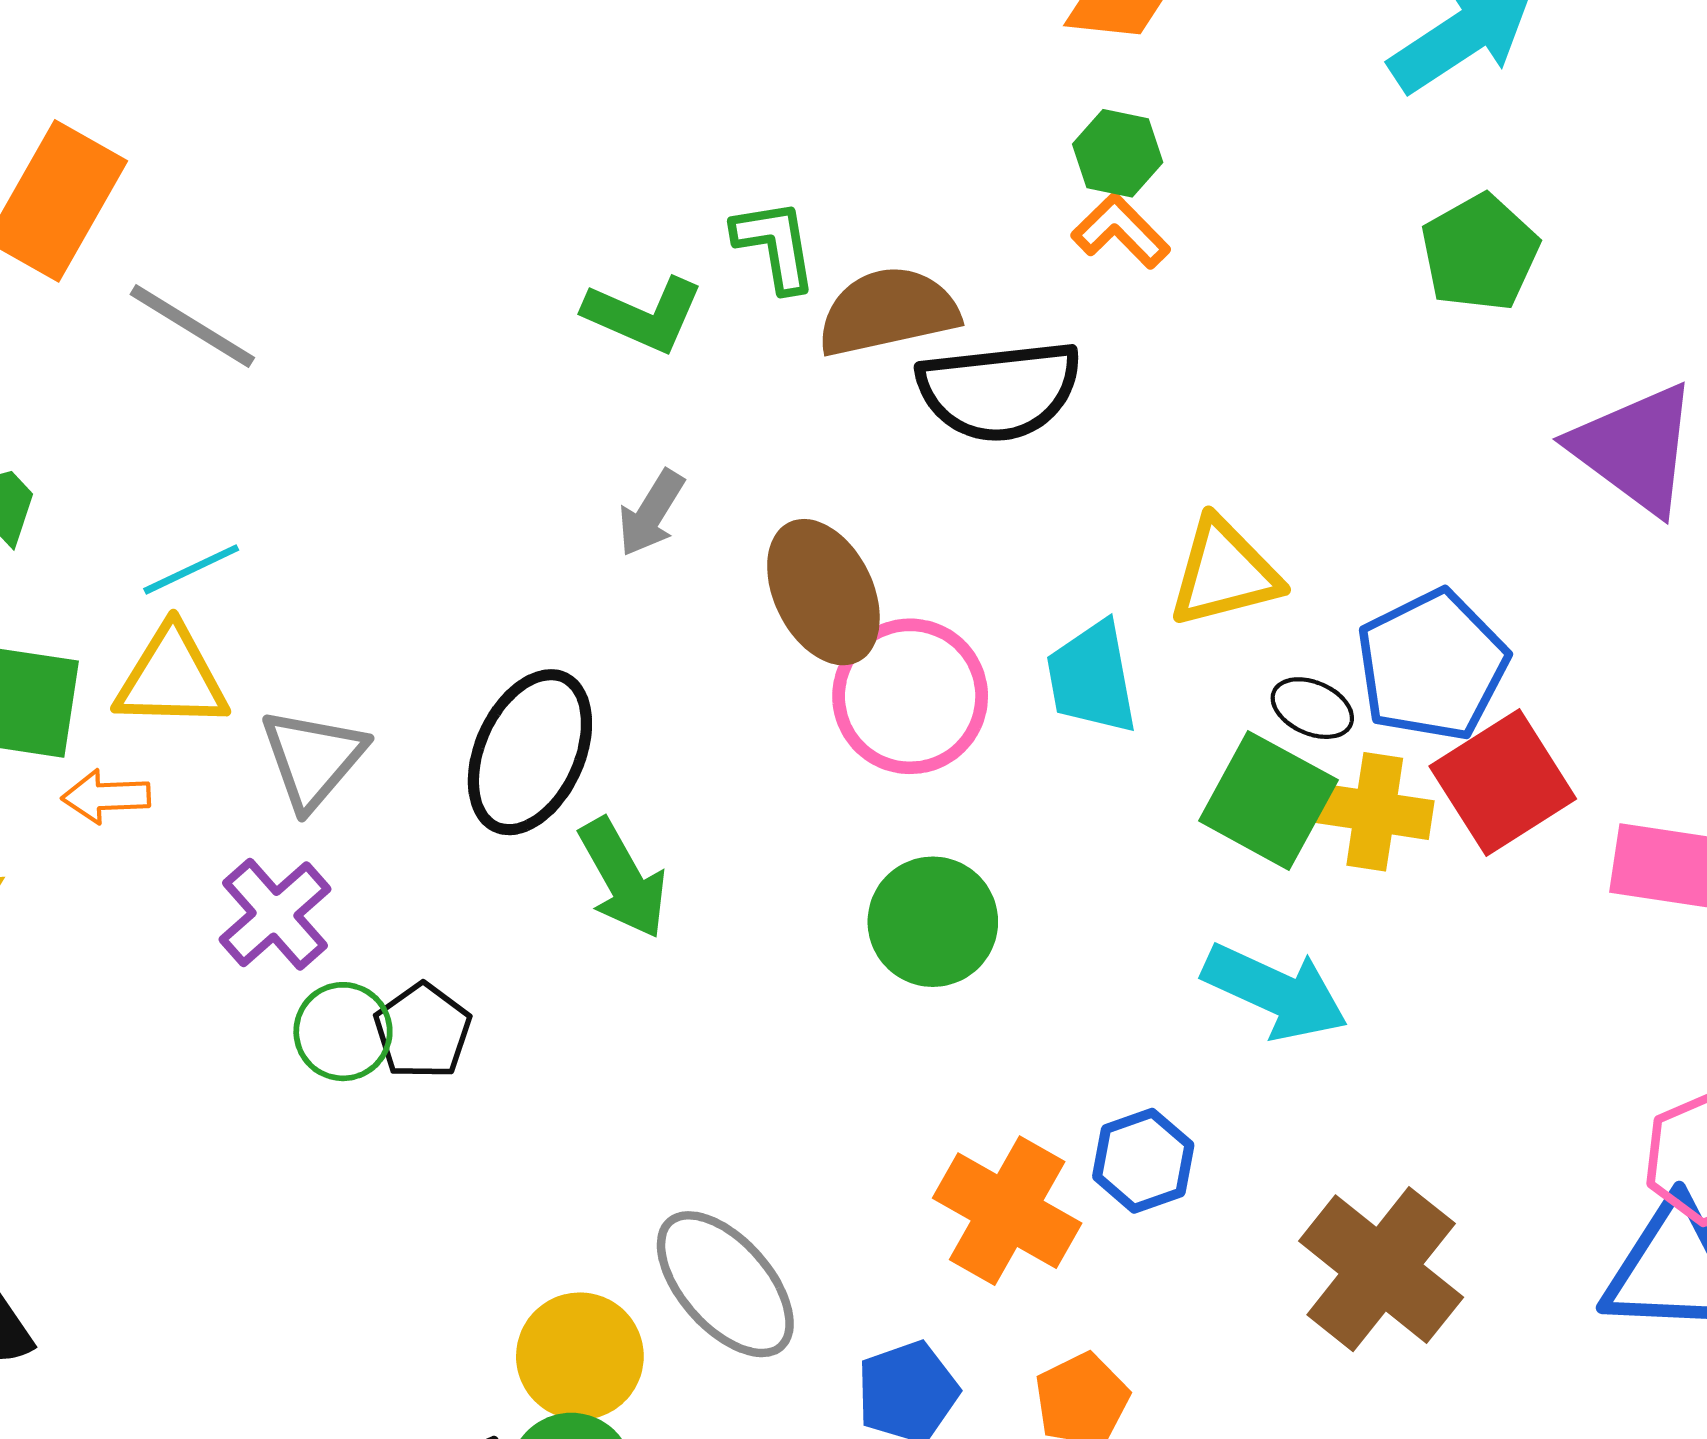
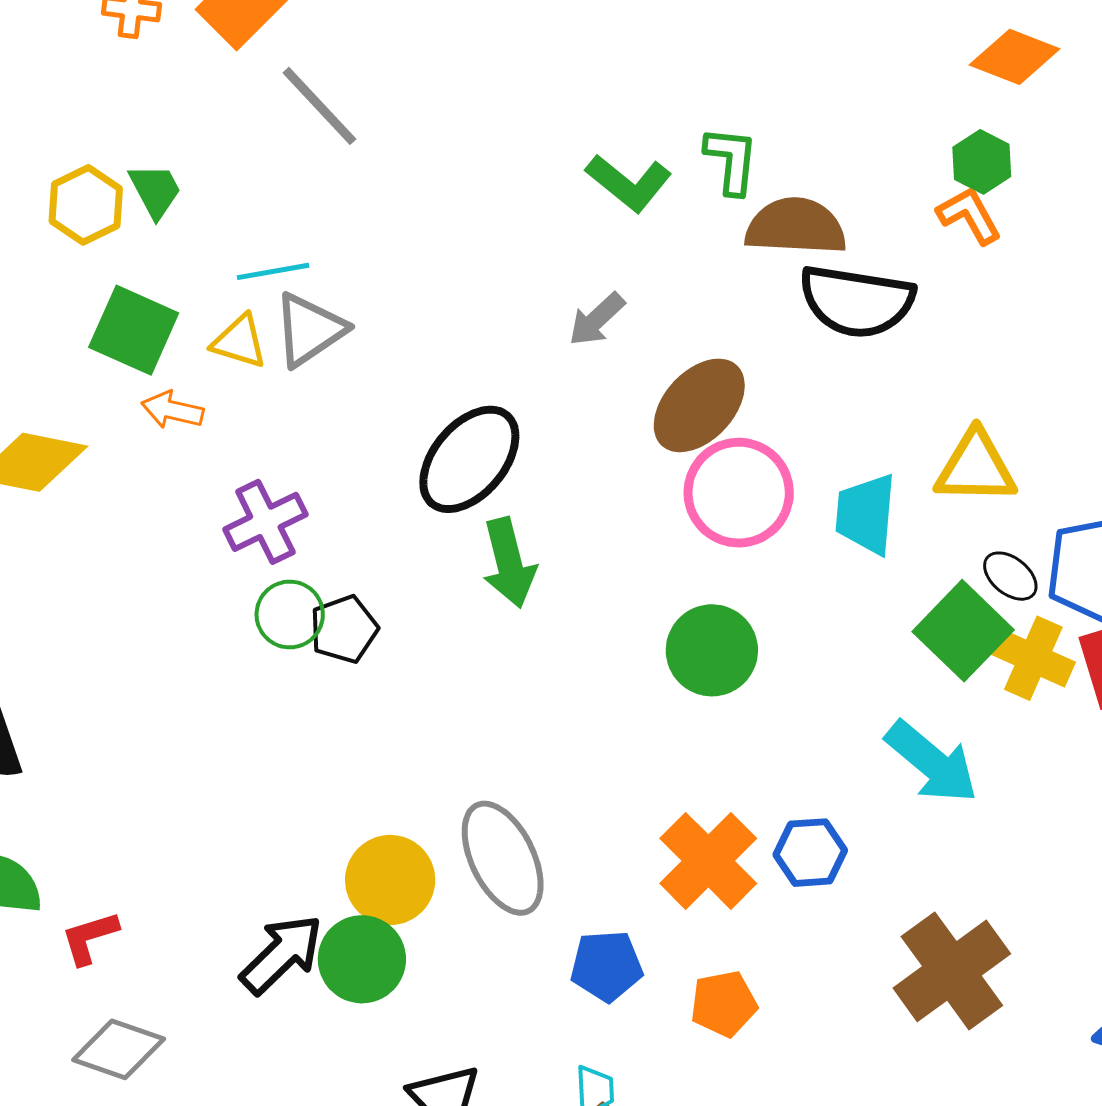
brown ellipse: (823, 592) -> (699, 405), turned 54
yellow triangle: (172, 678) -> (239, 342), size x0.7
gray triangle: (313, 758) -> (309, 330), moved

